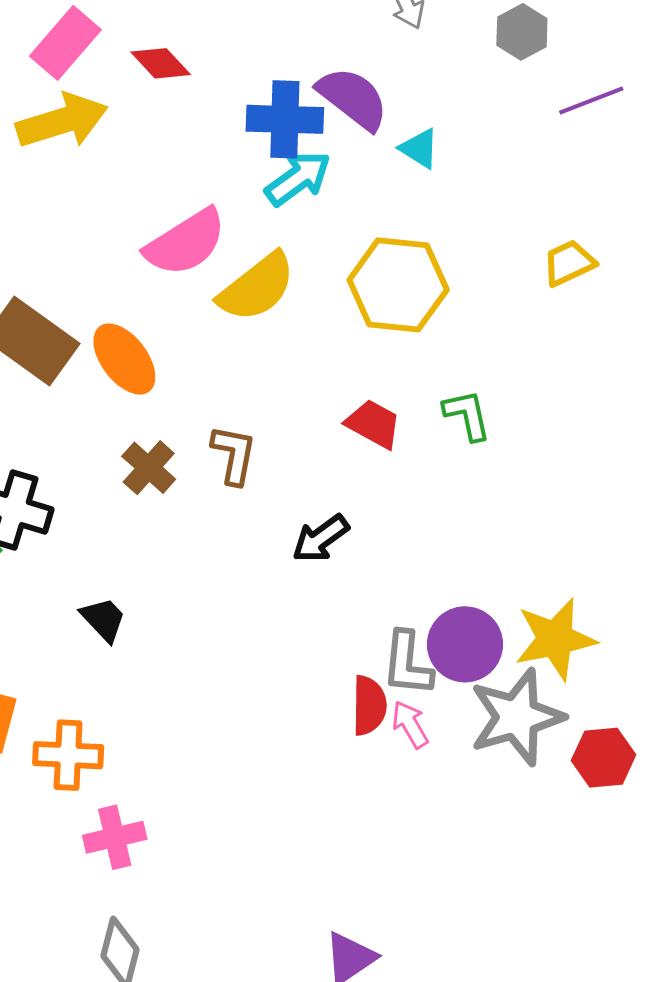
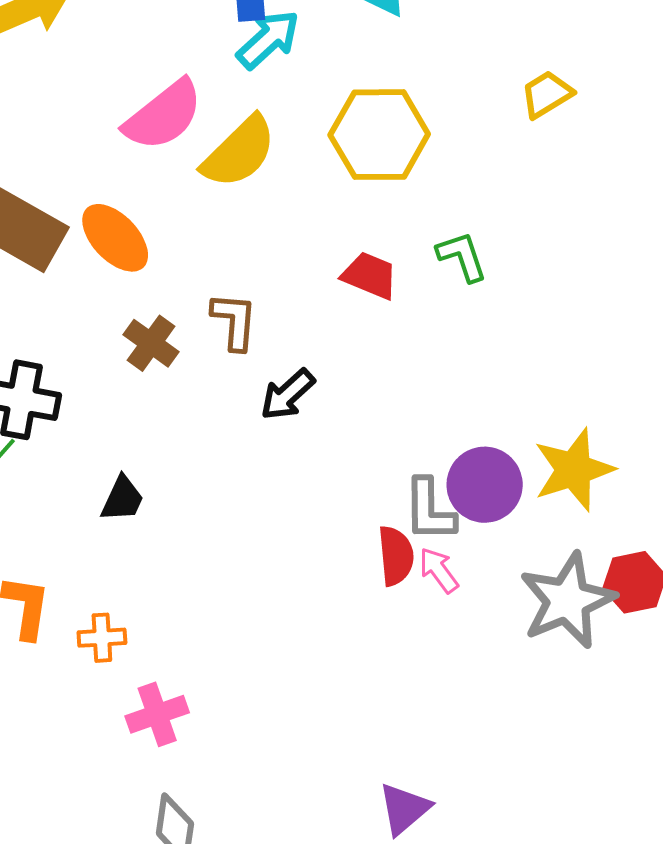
black arrow: (320, 539) -> (288, 395), moved
black trapezoid: (103, 619) -> (122, 499), turned 74
gray star: (517, 717) -> (567, 601), moved
orange cross: (68, 755) -> (102, 638), size x0.7

